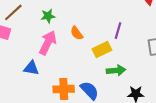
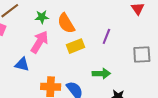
orange semicircle: (77, 33) -> (66, 23), moved, size x1.5
yellow rectangle: (102, 49) -> (76, 46), moved

